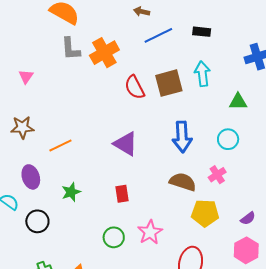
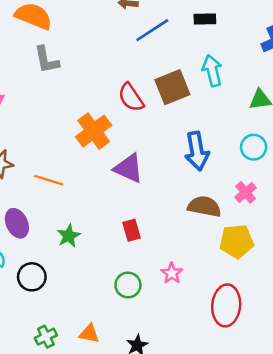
orange cross: (104, 53) -> (94, 131), moved
orange line: (60, 145) -> (49, 180), turned 50
pink star: (150, 232) -> (172, 273), size x0.7

